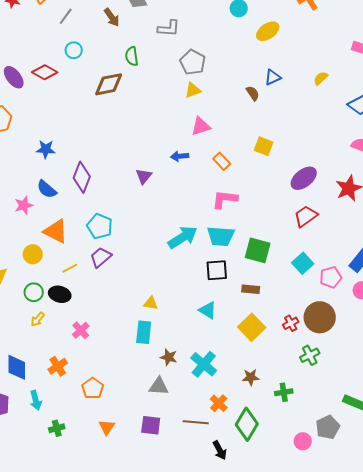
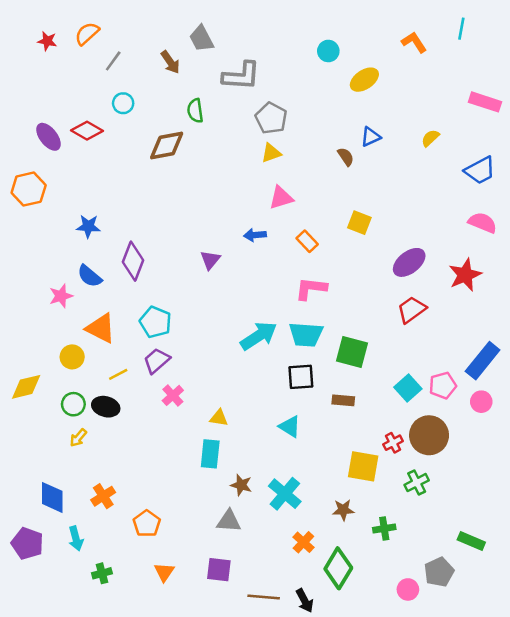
gray L-shape: (169, 28) -> (241, 76), size x1.4
cyan square: (303, 263) -> (408, 388), moved
yellow square: (252, 327) -> (363, 466), moved, turned -36
pink cross: (81, 330) -> (173, 395), moved
brown line: (196, 422) -> (264, 597), moved

